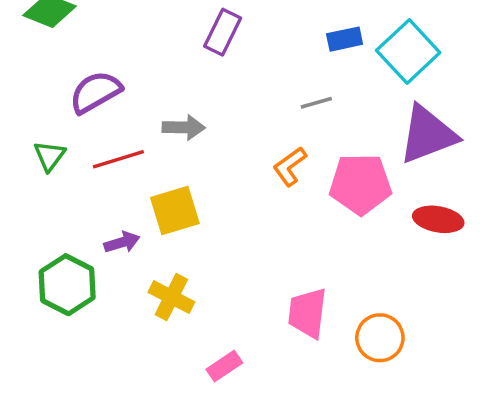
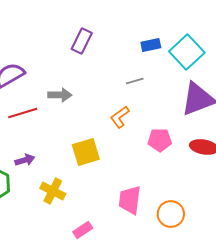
pink pentagon: (360, 184) -> (160, 140), moved, size x0.7
yellow square: (175, 211) -> (86, 152), moved

